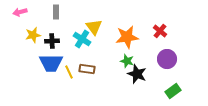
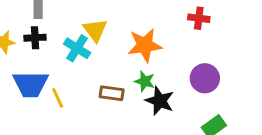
red cross: (160, 31) -> (199, 18), moved, turned -32
black cross: (52, 41) -> (35, 38), moved
brown rectangle: (87, 69) -> (112, 93), moved

